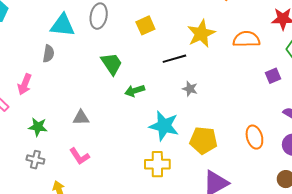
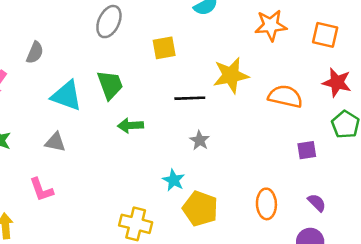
cyan triangle: (63, 25) -> (67, 96), moved
cyan star: (164, 126) -> (174, 180), moved, size x0.6
orange ellipse: (254, 137) -> (266, 204), moved

